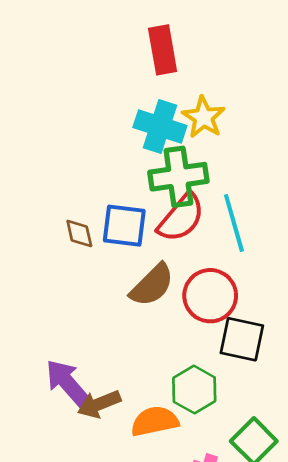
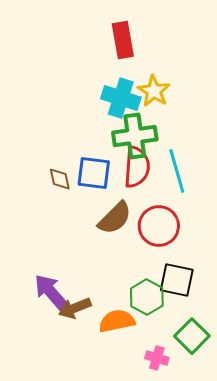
red semicircle: (181, 218) -> (137, 167), turned -36
black square: (242, 339) -> (177, 280), moved

